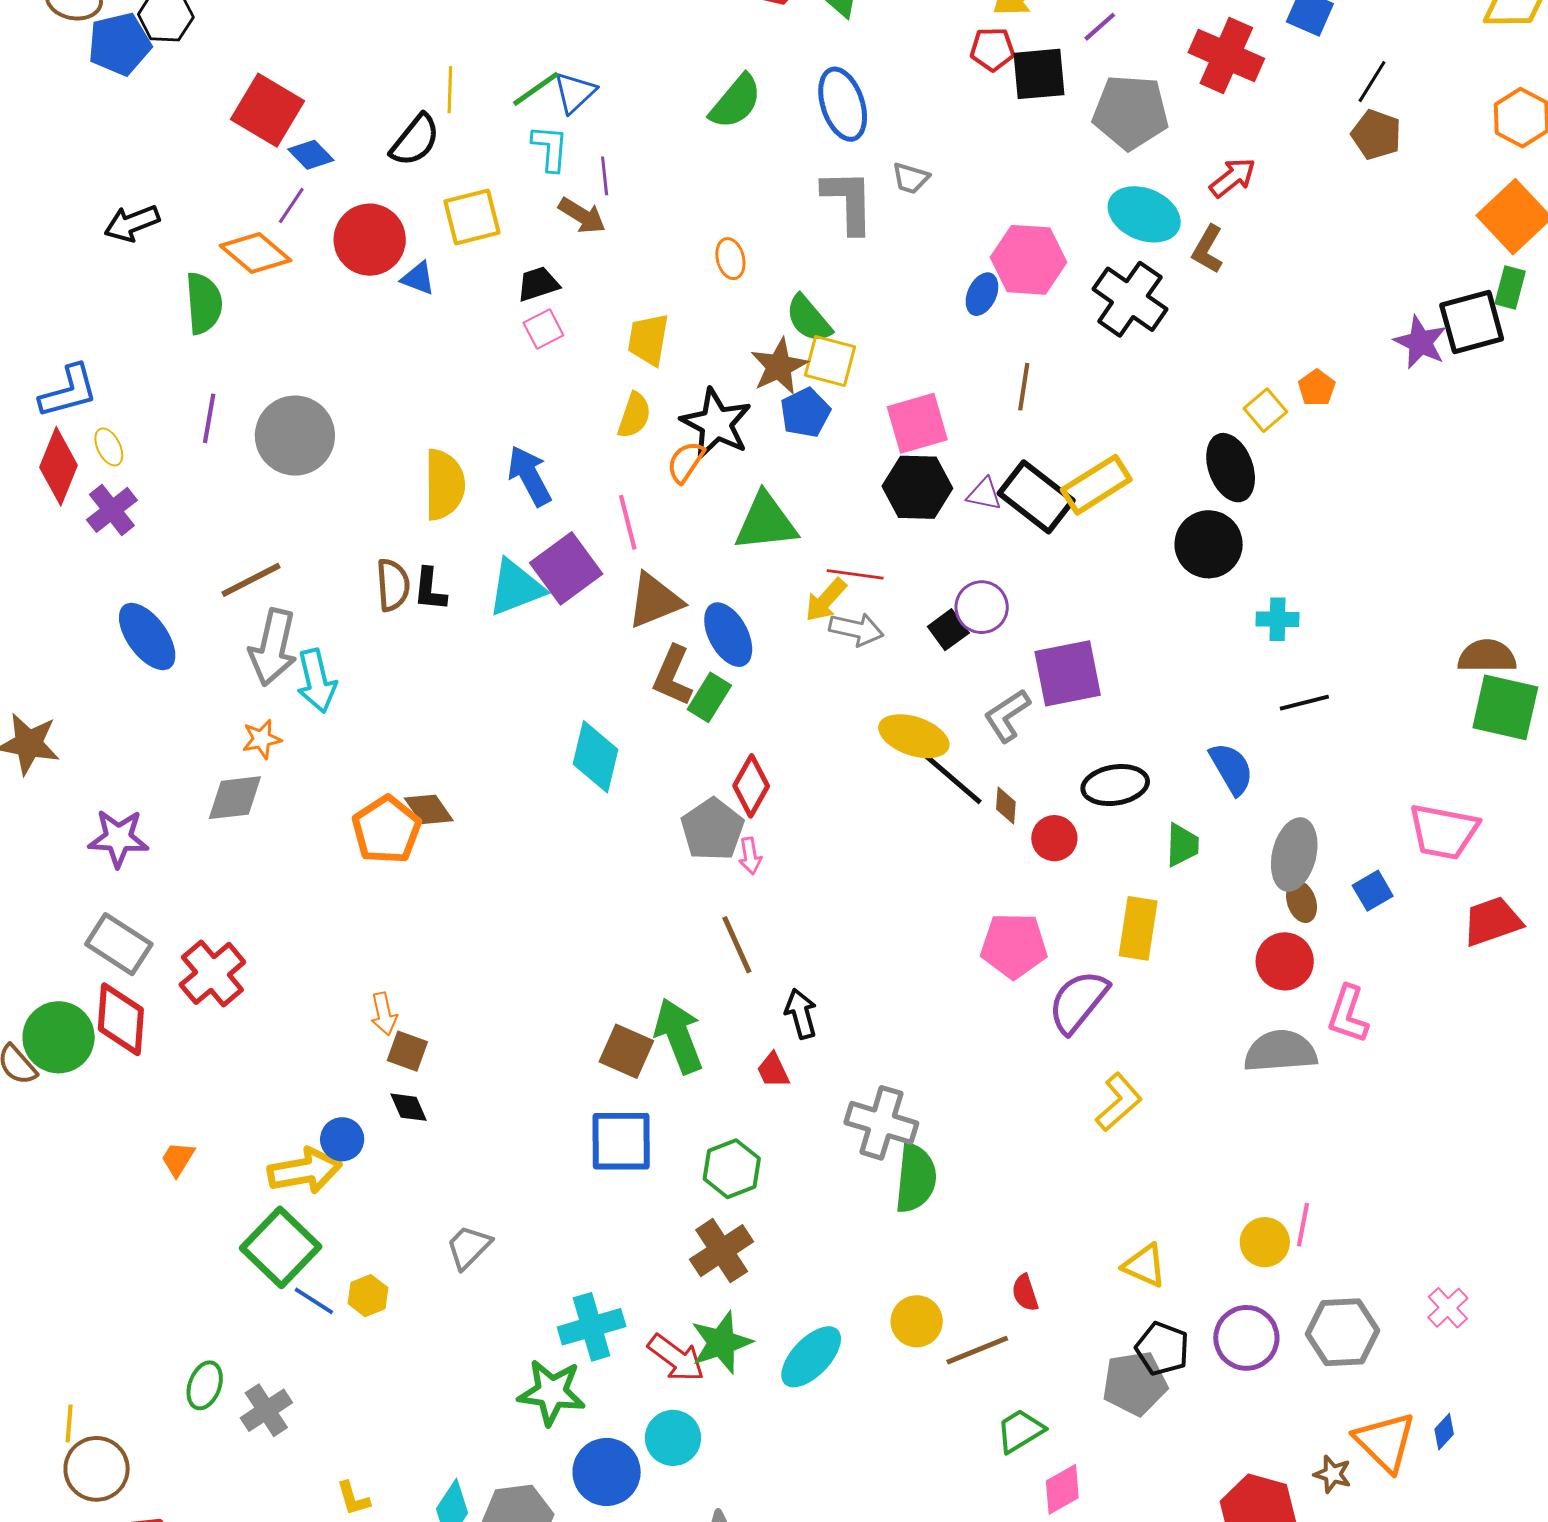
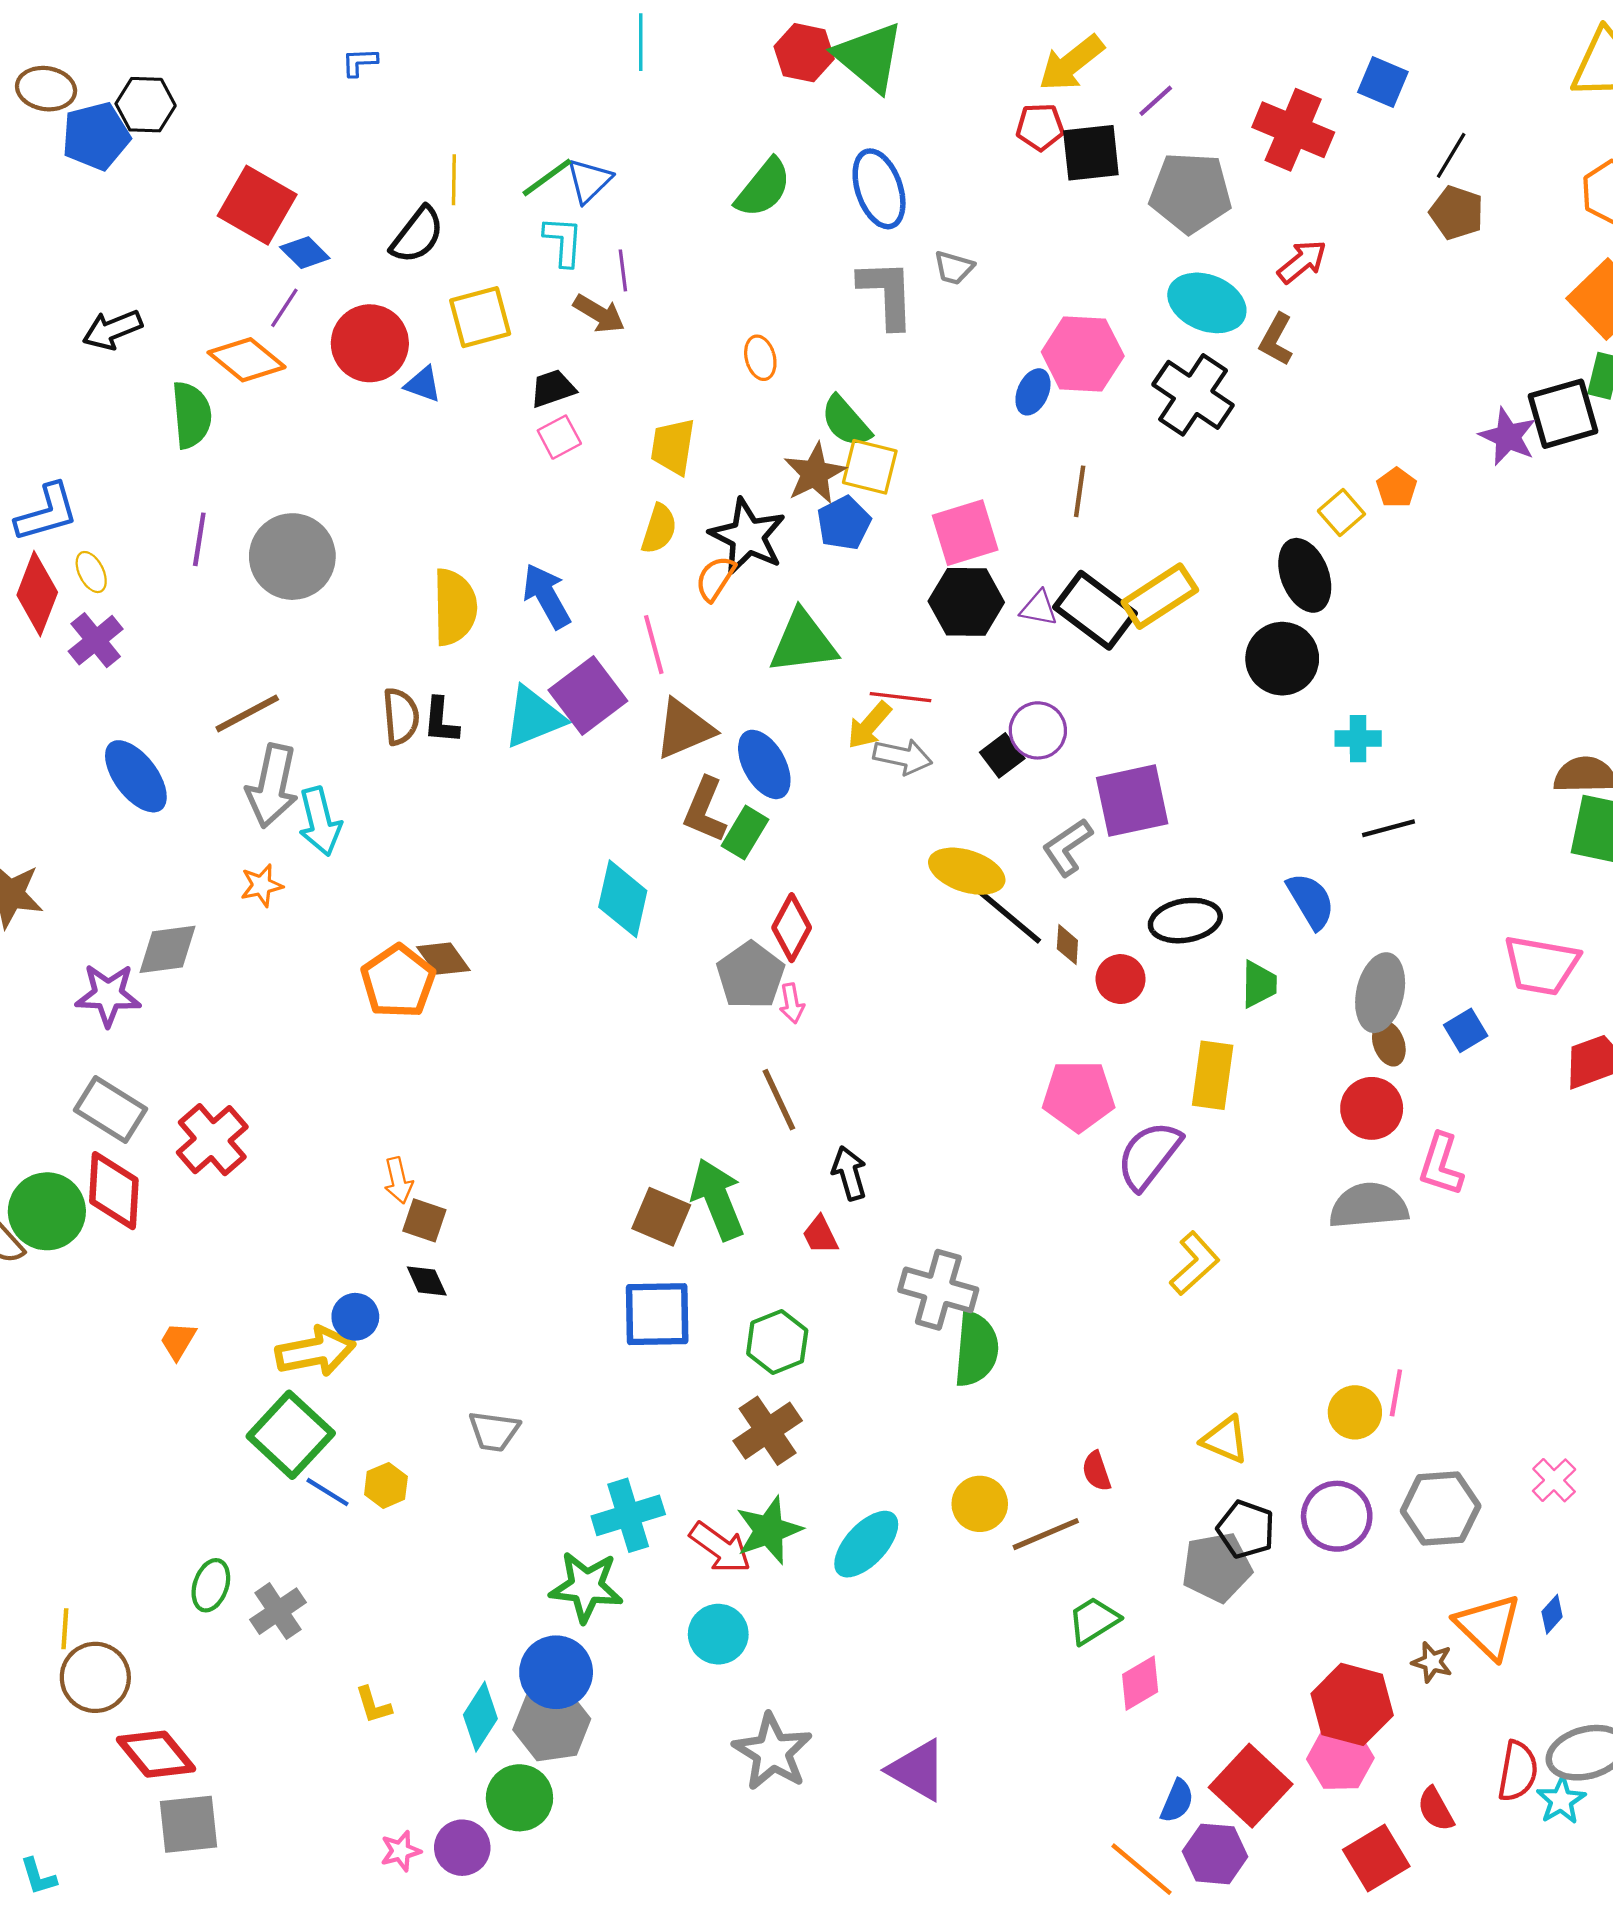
gray diamond: (235, 798) -> (168, 949), moved
gray trapezoid: (469, 1247) -> (494, 1431), turned -126
blue circle: (607, 1472) -> (556, 1672), moved

